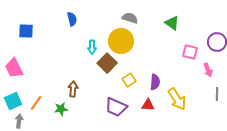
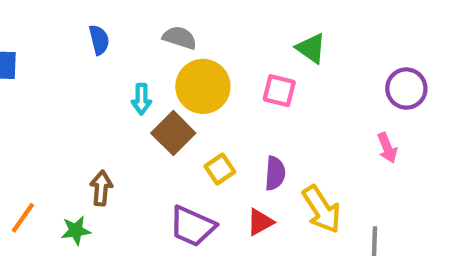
gray semicircle: (130, 18) -> (180, 38), moved
pink square: (190, 52) -> (279, 91), moved
gray line: (217, 94) -> (375, 241), moved
red triangle: (148, 105) -> (260, 222), turned -32

